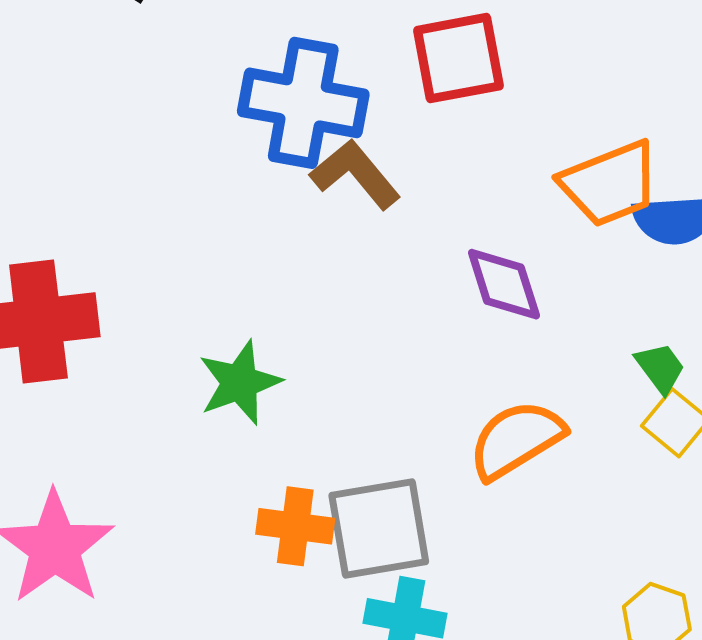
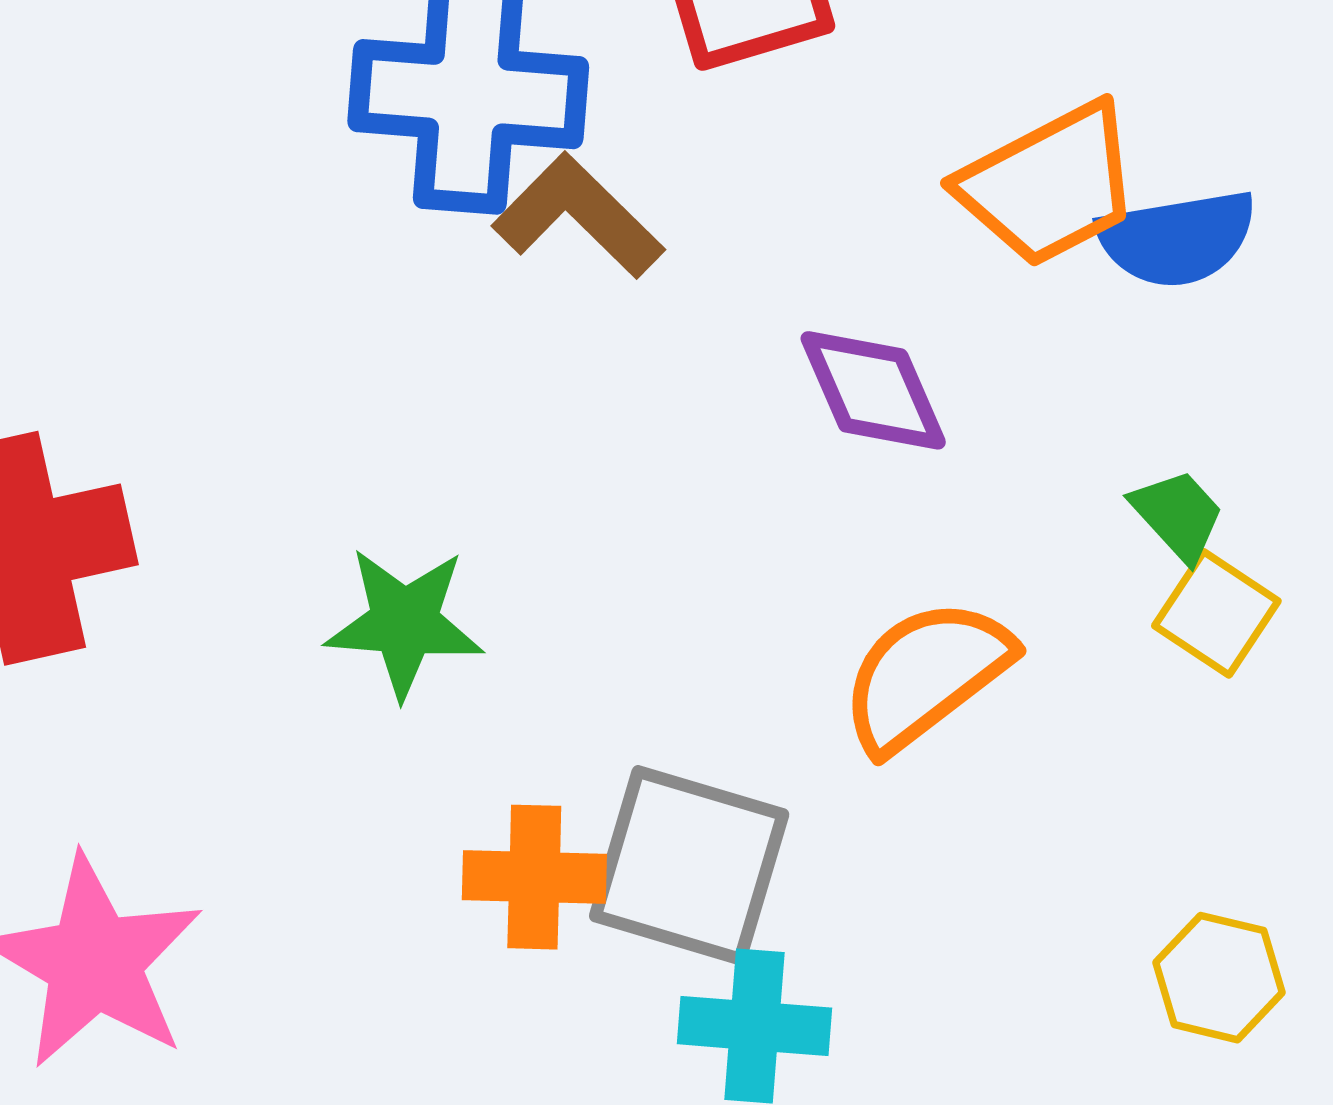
green star: (240, 383) -> (404, 623), turned 30
gray square: (379, 528) -> (689, 865), turned 32

